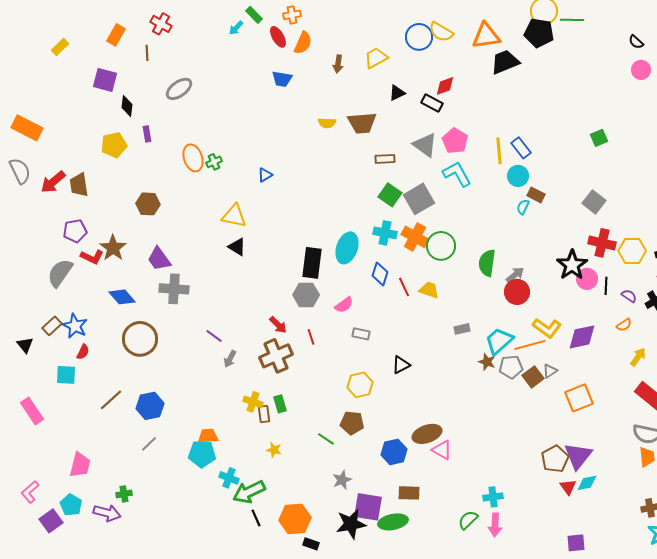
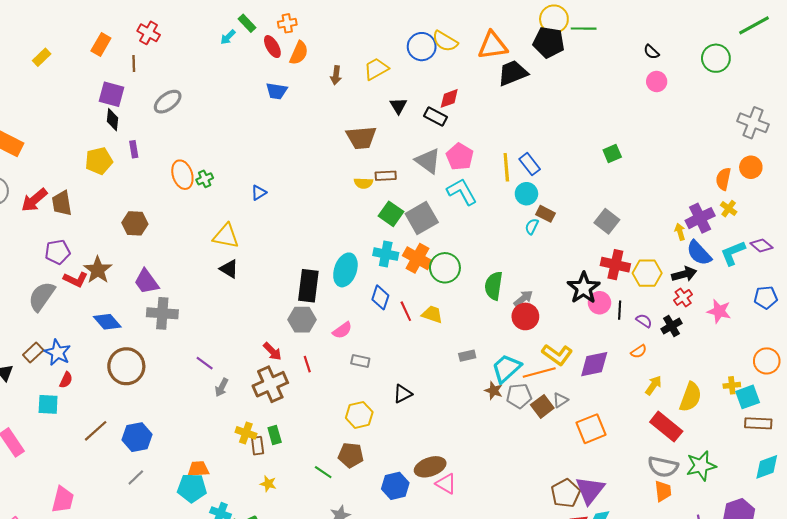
purple square: (105, 80) -> (112, 94), moved
black triangle: (397, 93) -> (398, 106), turned -36
yellow semicircle: (327, 123) -> (363, 183), moved

